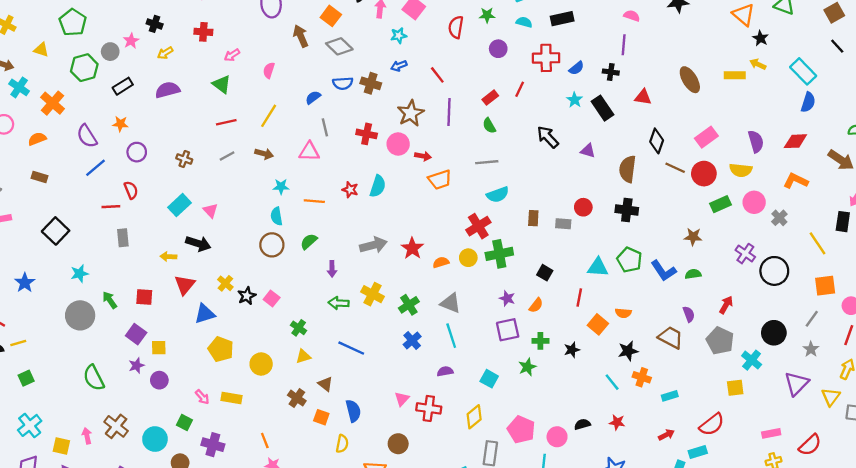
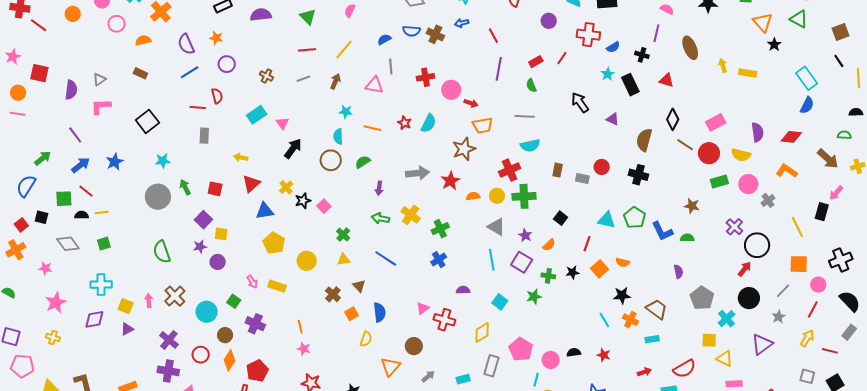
yellow arrow: (758, 64) -> (723, 65), moved, turned 40
brown ellipse: (690, 80) -> (690, 48), moved
brown star: (411, 113) -> (464, 149), moved
red cross: (367, 134) -> (425, 77), turned -30
brown arrow: (264, 154) -> (335, 81), turned -91
black arrow: (198, 244) -> (293, 148), moved, turned -80
gray triangle: (451, 303) -> (496, 227), moved
red arrow: (726, 305) -> (745, 269), moved
purple square: (508, 330) -> (522, 262), turned 35
cyan line: (451, 336) -> (492, 260), moved
brown trapezoid: (671, 337) -> (657, 309), moved
black star: (572, 350) -> (572, 272), moved
yellow triangle: (831, 397) -> (725, 359), moved, turned -48
orange square: (321, 417) -> (352, 314), turned 32
cyan cross: (30, 425) -> (101, 284), turned 30

